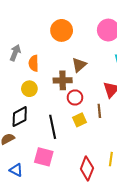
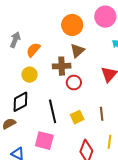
orange circle: (62, 30) -> (72, 25), moved
orange semicircle: (34, 63) -> (33, 50), turned 42
brown line: (99, 111) -> (102, 114), moved
yellow square: (79, 120) -> (77, 117), moved

